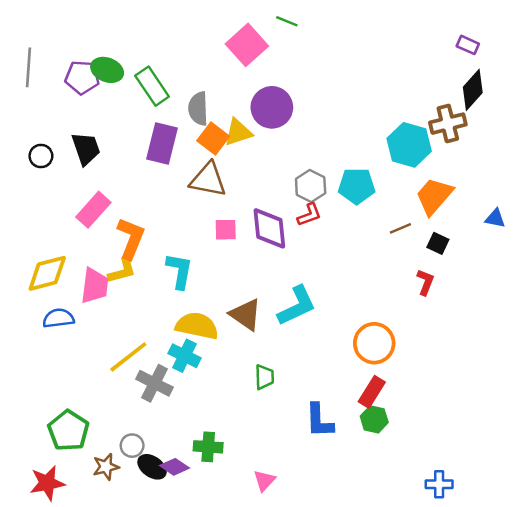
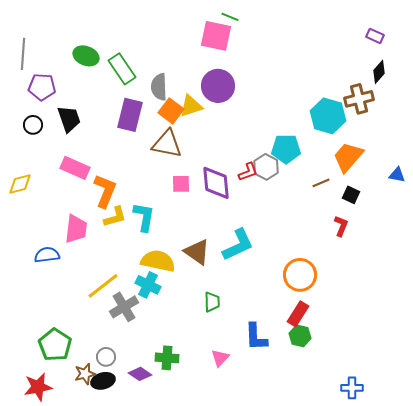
pink square: (247, 45) -> (216, 36), moved, turned -36
purple pentagon: (82, 77) -> (42, 87), moved
black diamond: (473, 90) -> (379, 72), size x0.7
gray hexagon: (311, 186) -> (266, 167), moved
pink rectangle: (93, 210) -> (75, 168), turned 72
yellow L-shape: (122, 271) -> (115, 217), moved
yellow diamond: (47, 273) -> (20, 184), moved, size x0.7
gray cross: (155, 383) -> (124, 307), turned 32
black ellipse: (152, 467) -> (103, 381), moved, turned -50
pink triangle: (264, 481) -> (220, 358), moved

